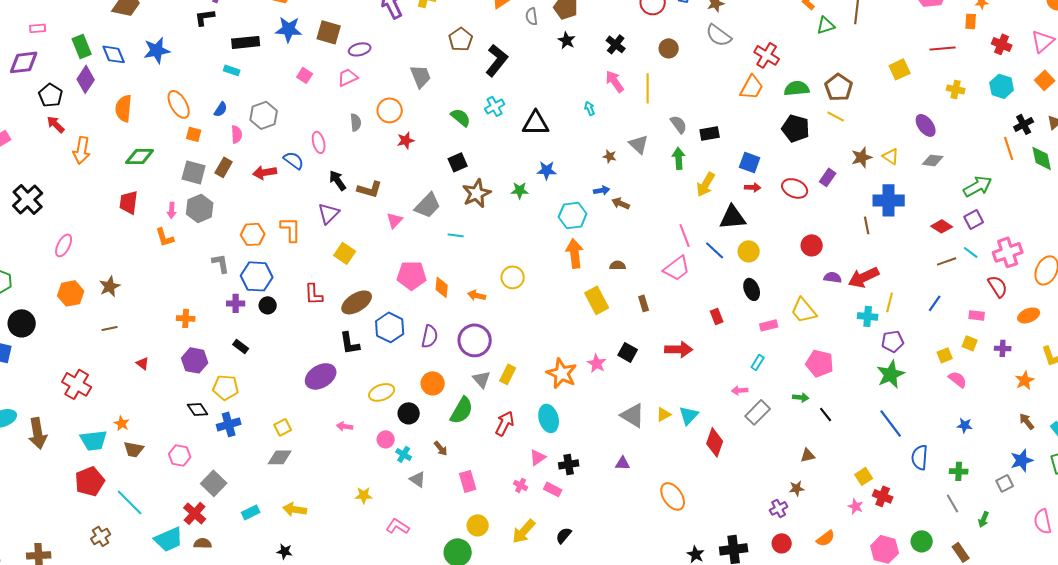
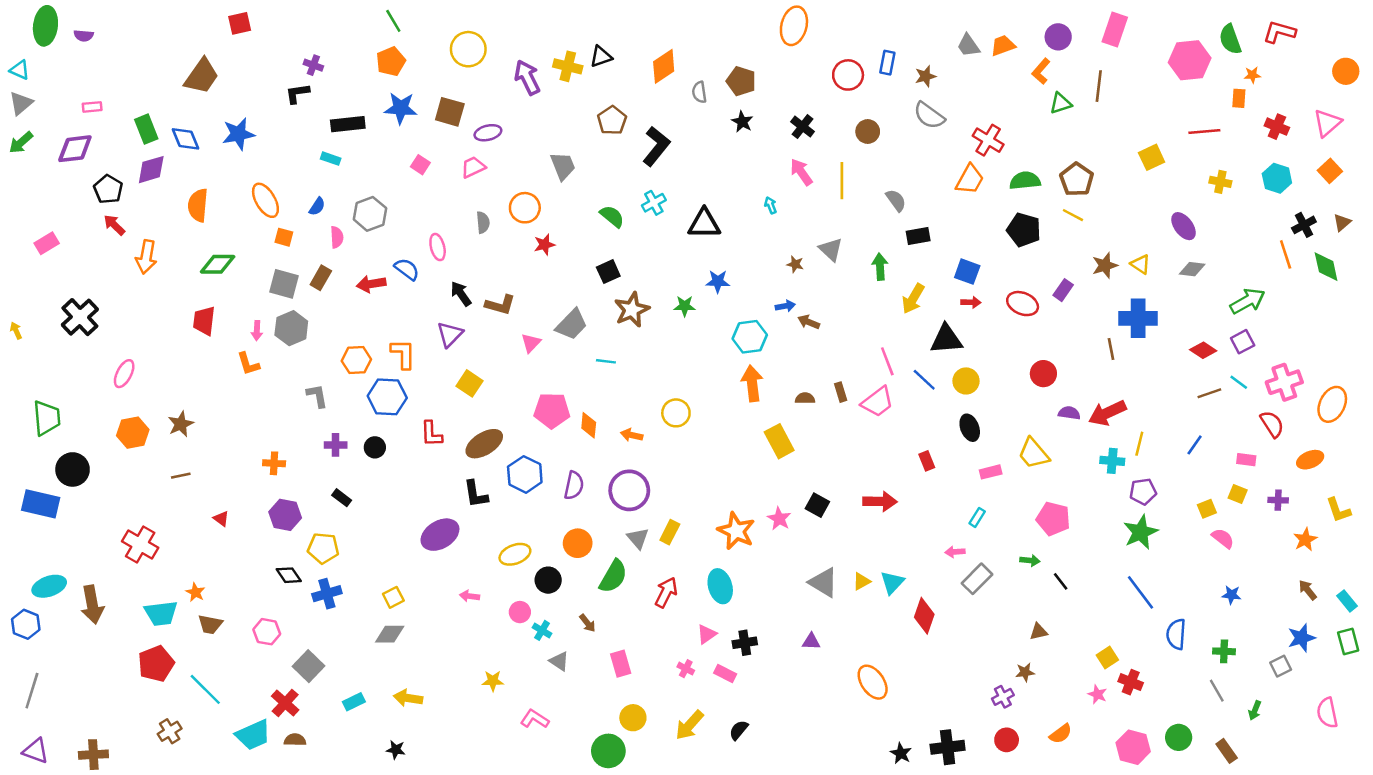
purple diamond: (86, 79) -> (151, 170), turned 40
gray semicircle: (679, 124) -> (896, 200), moved
blue hexagon: (257, 276) -> (387, 397), moved
brown rectangle: (644, 303) -> (841, 392), moved

